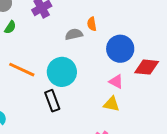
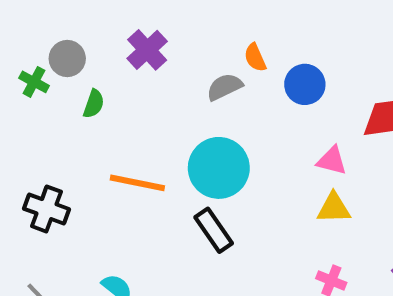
blue circle: (120, 49) -> (305, 84), moved, size x0.7

